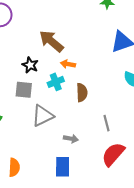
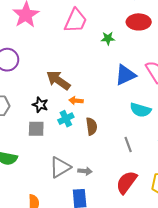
gray triangle: (43, 116) -> (60, 167), moved
gray line: (106, 123) -> (128, 144), moved

